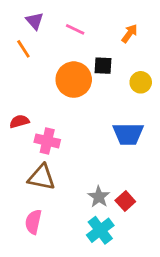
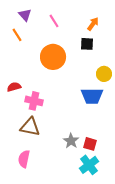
pink line: (75, 29) -> (54, 21), turned 32
black square: (103, 66) -> (87, 44), moved
yellow circle: (141, 82) -> (104, 74), moved
red square: (125, 201) -> (90, 144), turned -32
cyan cross: (100, 230) -> (89, 165), moved

